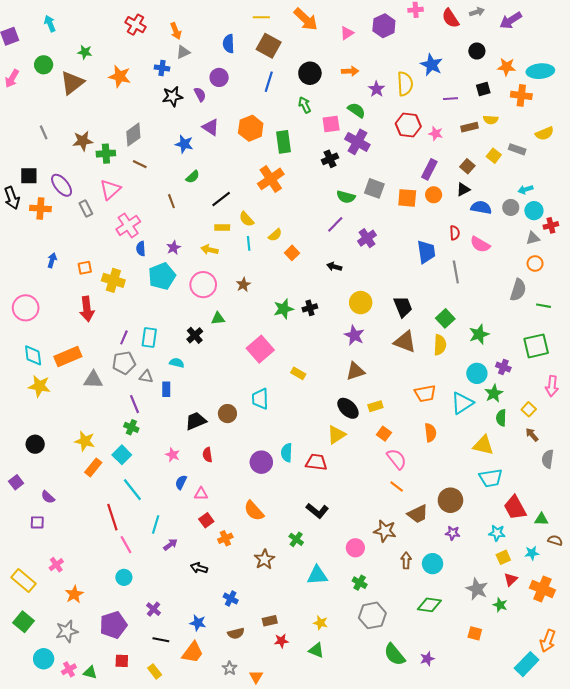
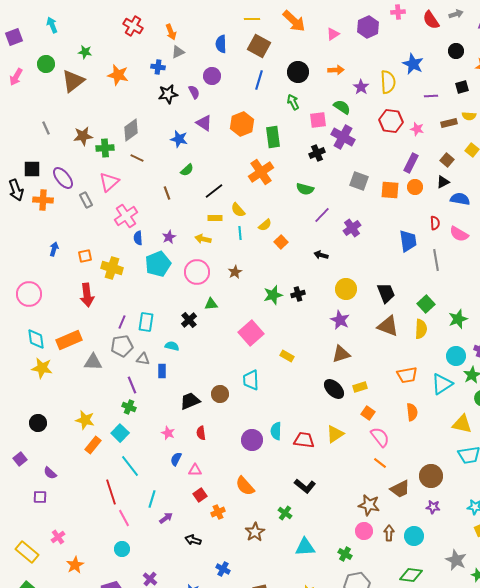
green semicircle: (346, 197) -> (305, 189), moved
yellow triangle: (336, 435) -> (335, 434), moved
pink circle: (355, 548) -> (364, 531), moved

